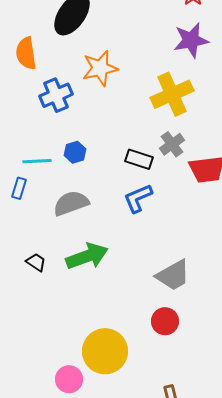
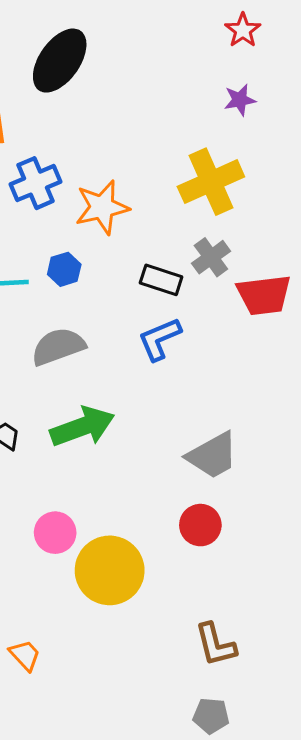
purple star: (191, 40) -> (240, 100), size x0.6
orange star: (100, 68) -> (102, 207), moved
pink circle: (69, 379) -> (55, 533), moved

